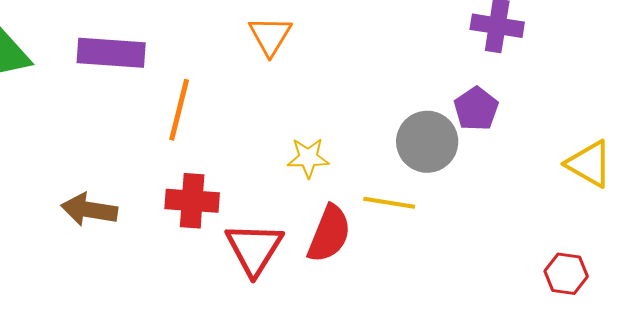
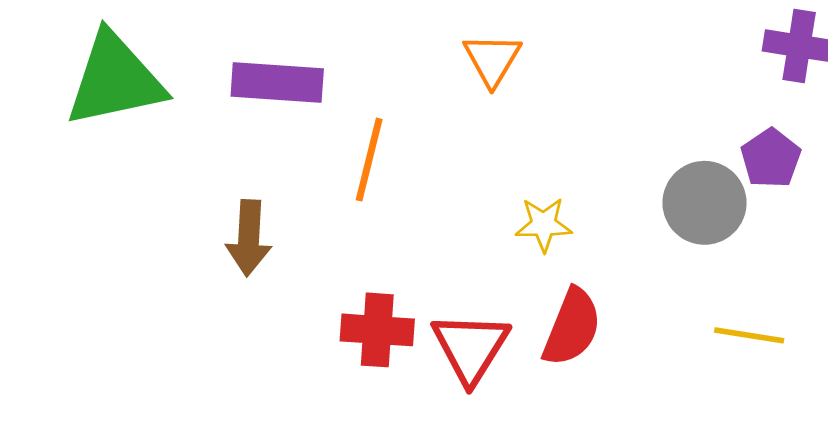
red cross: (192, 201) -> (377, 330), moved
yellow line: (389, 203) -> (749, 335), moved
brown arrow: (89, 210) -> (249, 238), moved, turned -96

